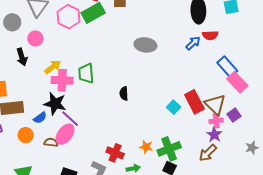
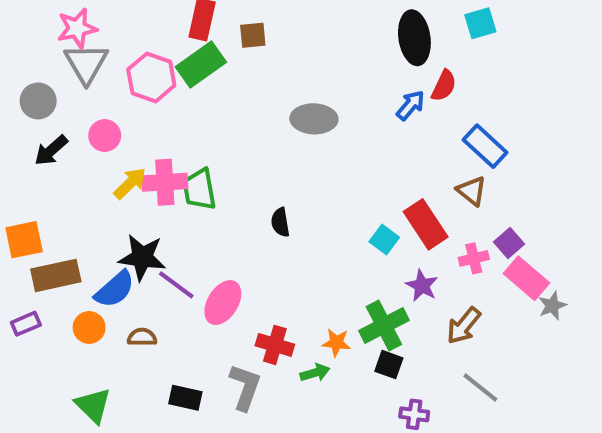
red semicircle: (210, 35) -> (444, 86), turned -56
pink circle: (35, 38) -> (105, 136), moved
black arrow: (22, 57) -> (51, 150), moved, turned 72
pink cross: (62, 80) -> (165, 182), moved
pink rectangle: (237, 82) -> (526, 278), moved
brown triangle: (215, 105) -> (472, 191), moved, size x0.7
blue semicircle: (40, 118) -> (115, 289), size x1.5
pink ellipse: (65, 134) -> (223, 303), moved
purple star: (214, 135) -> (422, 286), moved
orange star: (146, 147) -> (336, 343), moved

